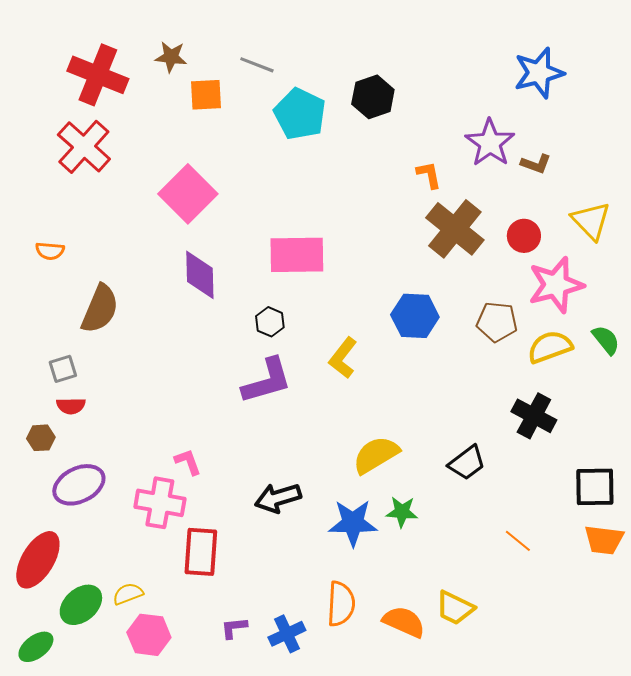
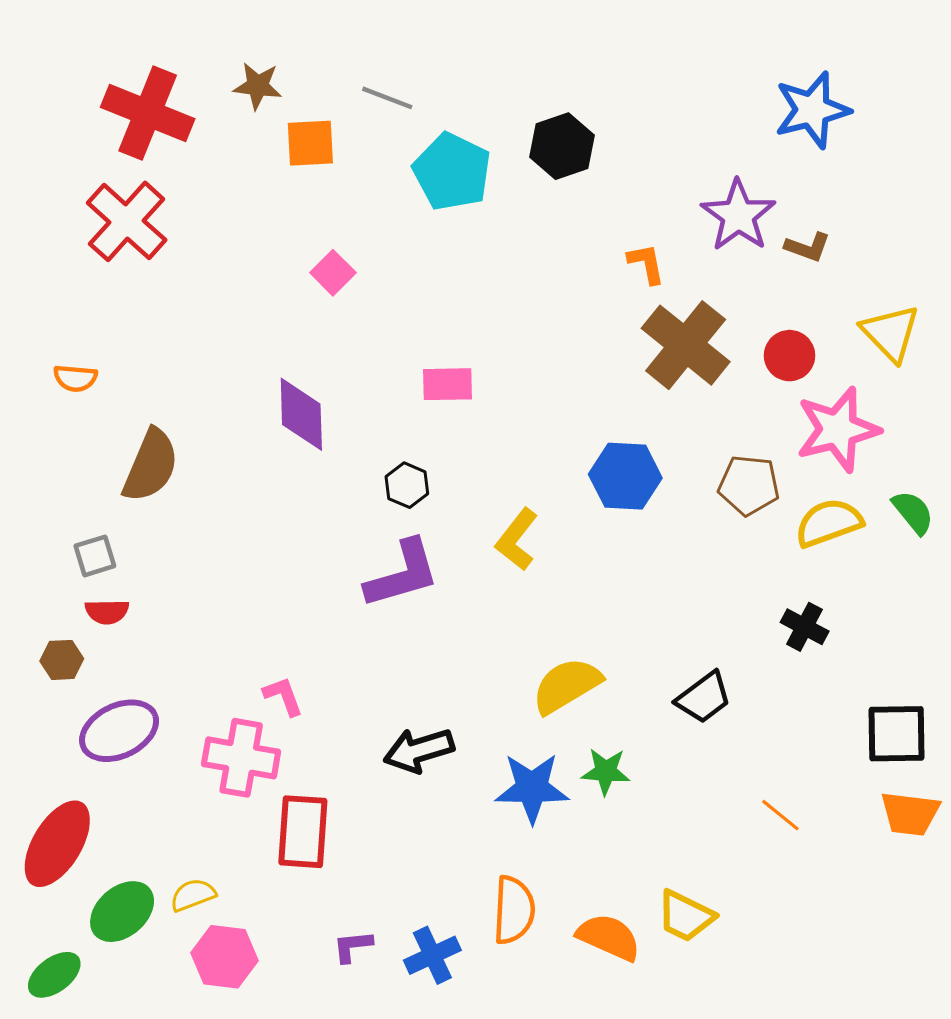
pink square: (188, 194) -> (333, 273), moved, size x0.5
pink rectangle: (297, 255) -> (447, 384), size x0.6
black cross: (534, 416) -> (805, 627), size x0.7

